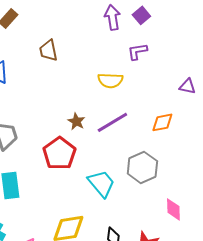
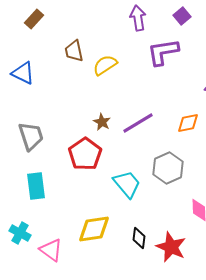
purple square: (141, 15) -> (182, 16), moved
purple L-shape: (137, 51) -> (163, 52), size x1.6
yellow semicircle: (110, 80) -> (105, 65), moved, turned 145

